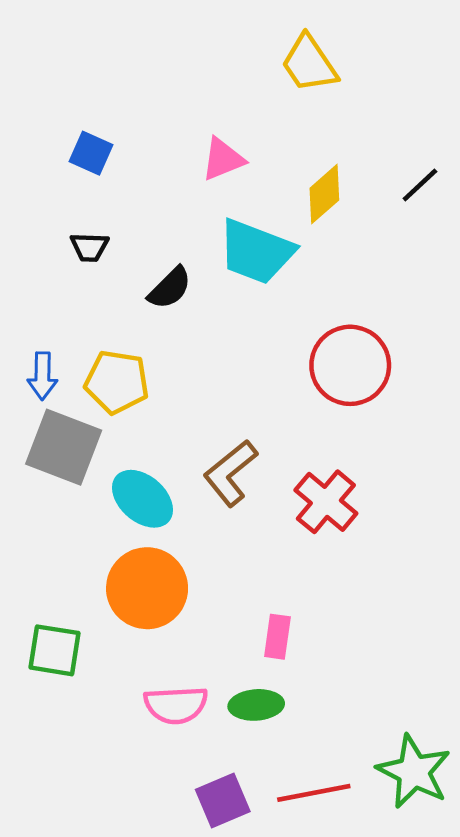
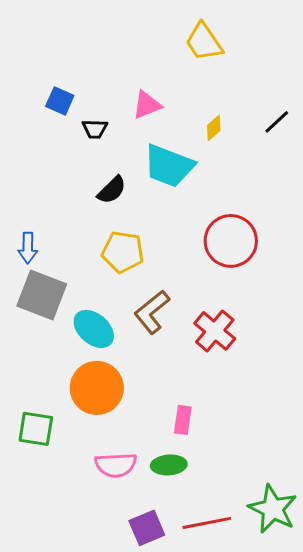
yellow diamond: (324, 194) -> (214, 128), size x0.7
black trapezoid: (89, 247) -> (95, 129), moved
yellow pentagon: (117, 382) -> (123, 252), moved

